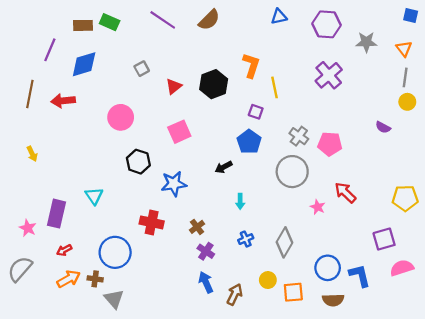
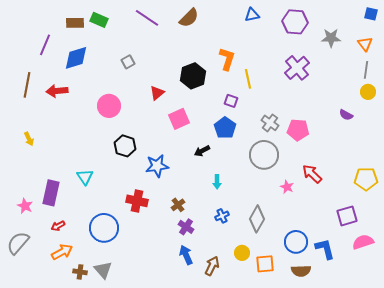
red triangle: (174, 86) -> (157, 93), moved
pink square: (179, 132) -> (179, 119), moved
brown cross: (95, 279) -> (80, 272), moved

